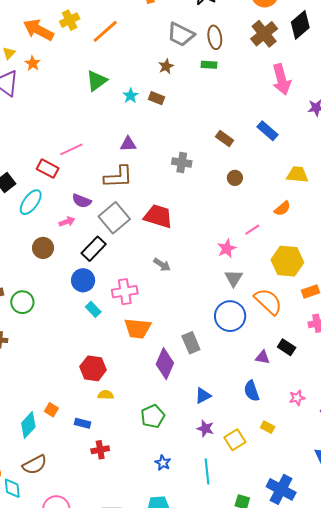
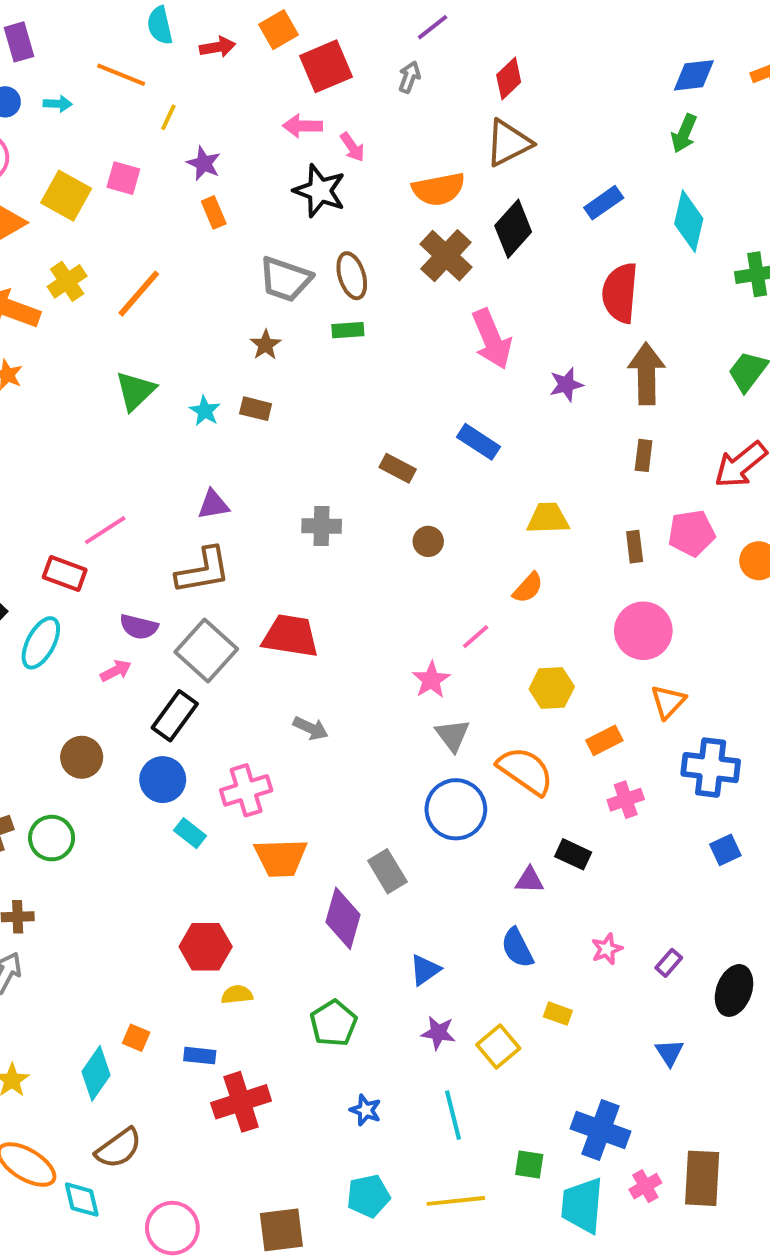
brown circle: (43, 248) -> (82, 757), moved
yellow hexagon: (287, 261) -> (552, 688), size x0.7
red cross: (100, 450) -> (241, 1102), size x1.6

